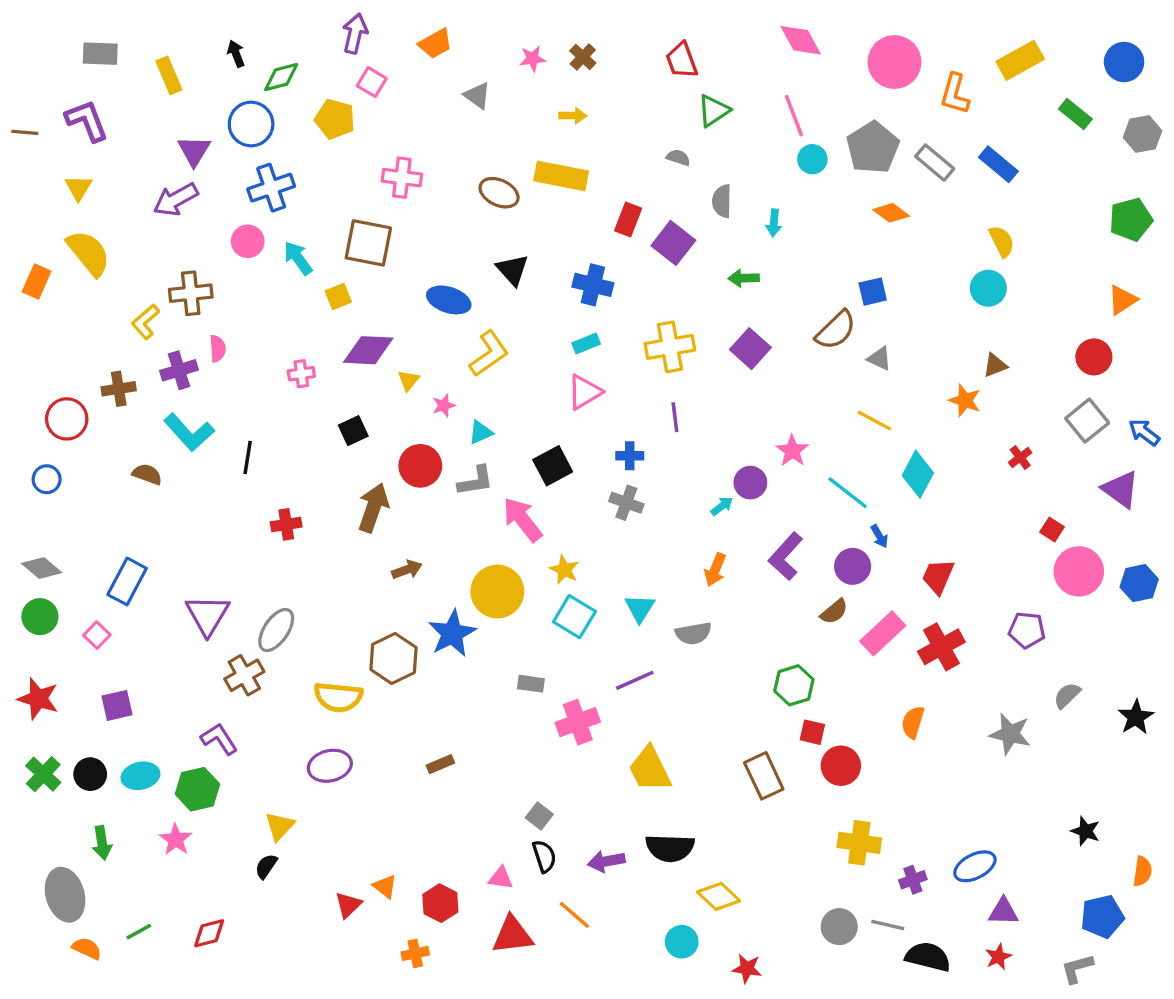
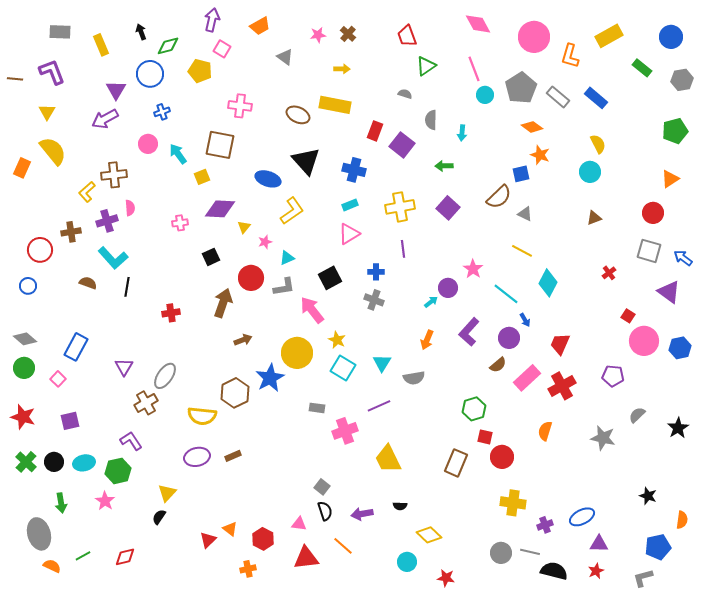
blue cross: (271, 188) -> (162, 112), size x0.6
black triangle: (512, 270) -> (306, 161), size x1.4
orange star: (965, 400) -> (540, 155), moved
gray square: (1087, 421) -> (649, 251), turned -35
black line: (248, 457) -> (127, 287), moved
purple triangle: (207, 615) -> (124, 367), size x0.7
brown rectangle: (440, 764) -> (233, 456), moved
brown rectangle: (764, 776) -> (456, 463), turned 48
black semicircle: (670, 848) -> (400, 506), size x0.5

